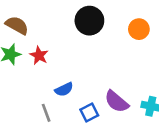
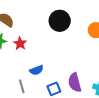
purple semicircle: (117, 102) -> (75, 83), turned 30

